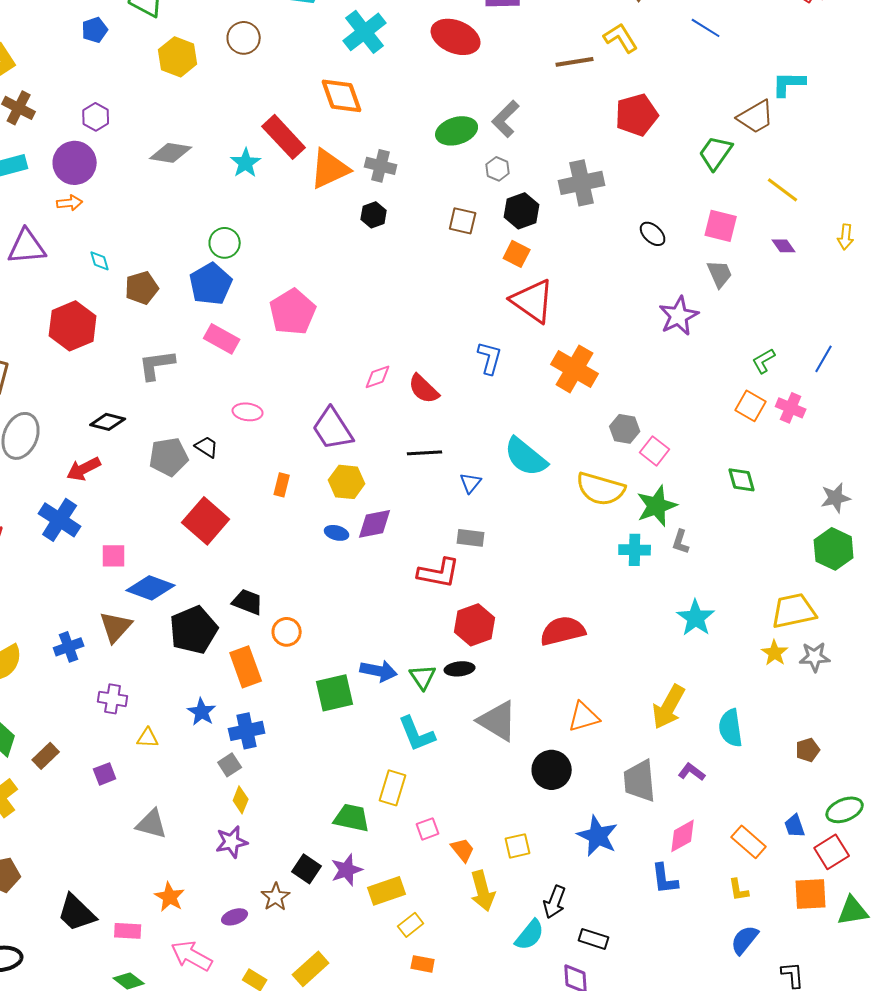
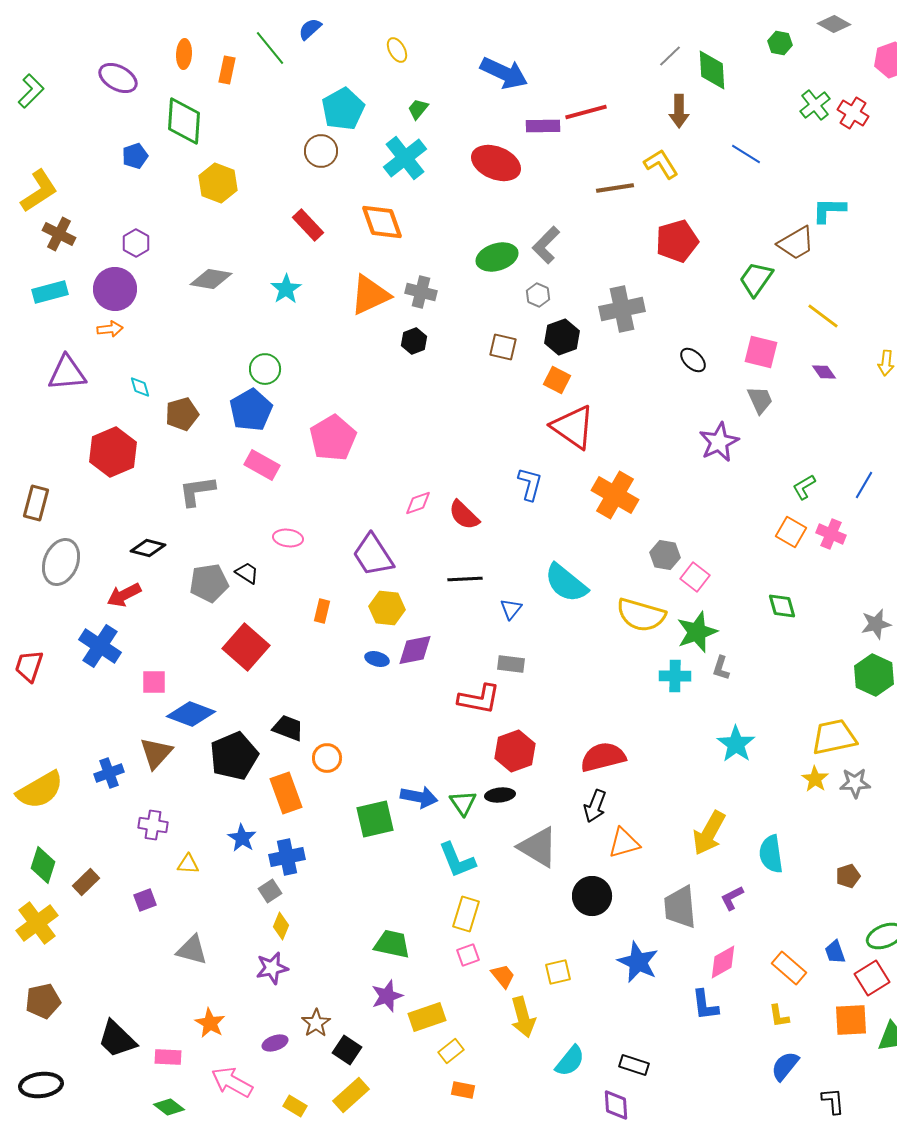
brown circle: (244, 38) -> (321, 151), moved
red rectangle: (284, 137) -> (308, 225), moved, size x0.7
purple L-shape: (692, 772) -> (732, 898), turned -64
yellow rectangle: (393, 788) -> (466, 914), moved
black square: (307, 869) -> (347, 1050), moved
black arrow: (555, 902) -> (595, 806), moved

